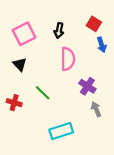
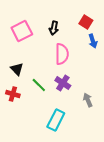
black triangle: (20, 64) -> (17, 69), moved
purple cross: (87, 86) -> (63, 83), moved
cyan rectangle: (61, 131) -> (56, 120), turned -45

